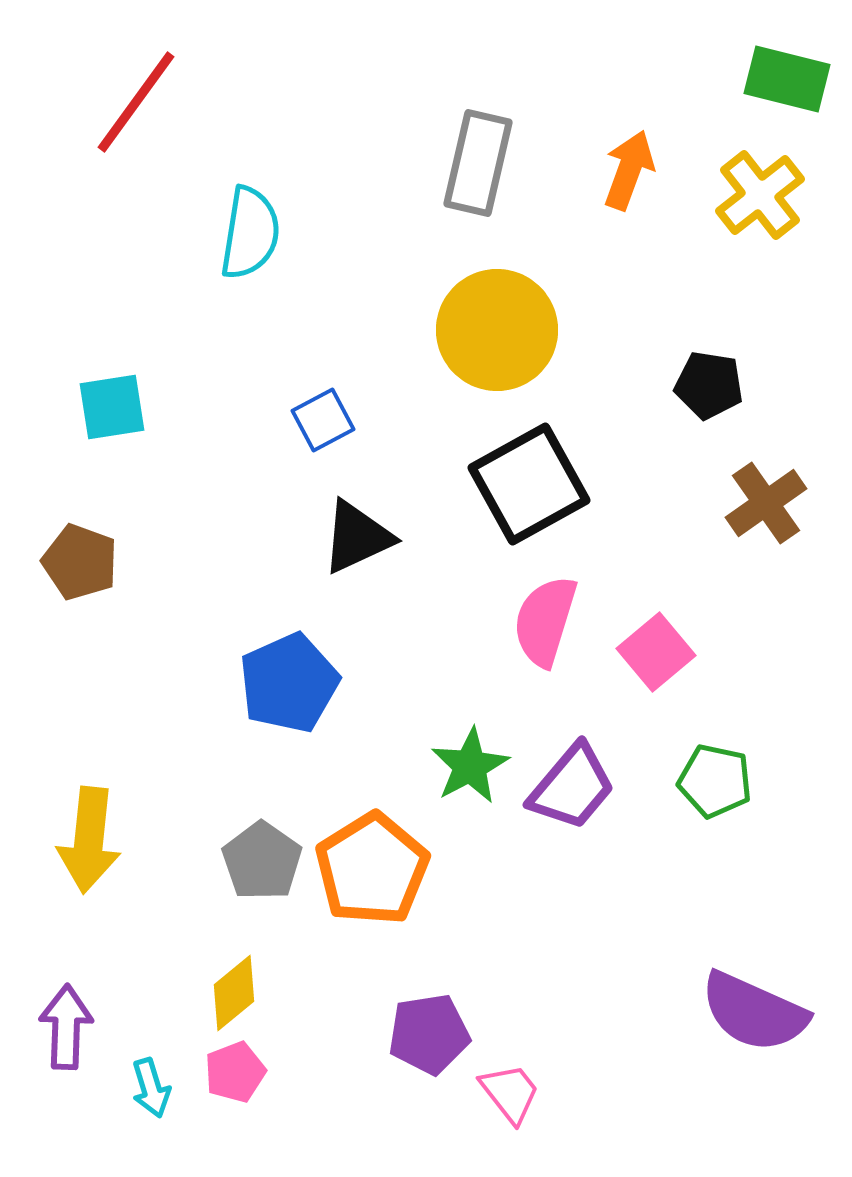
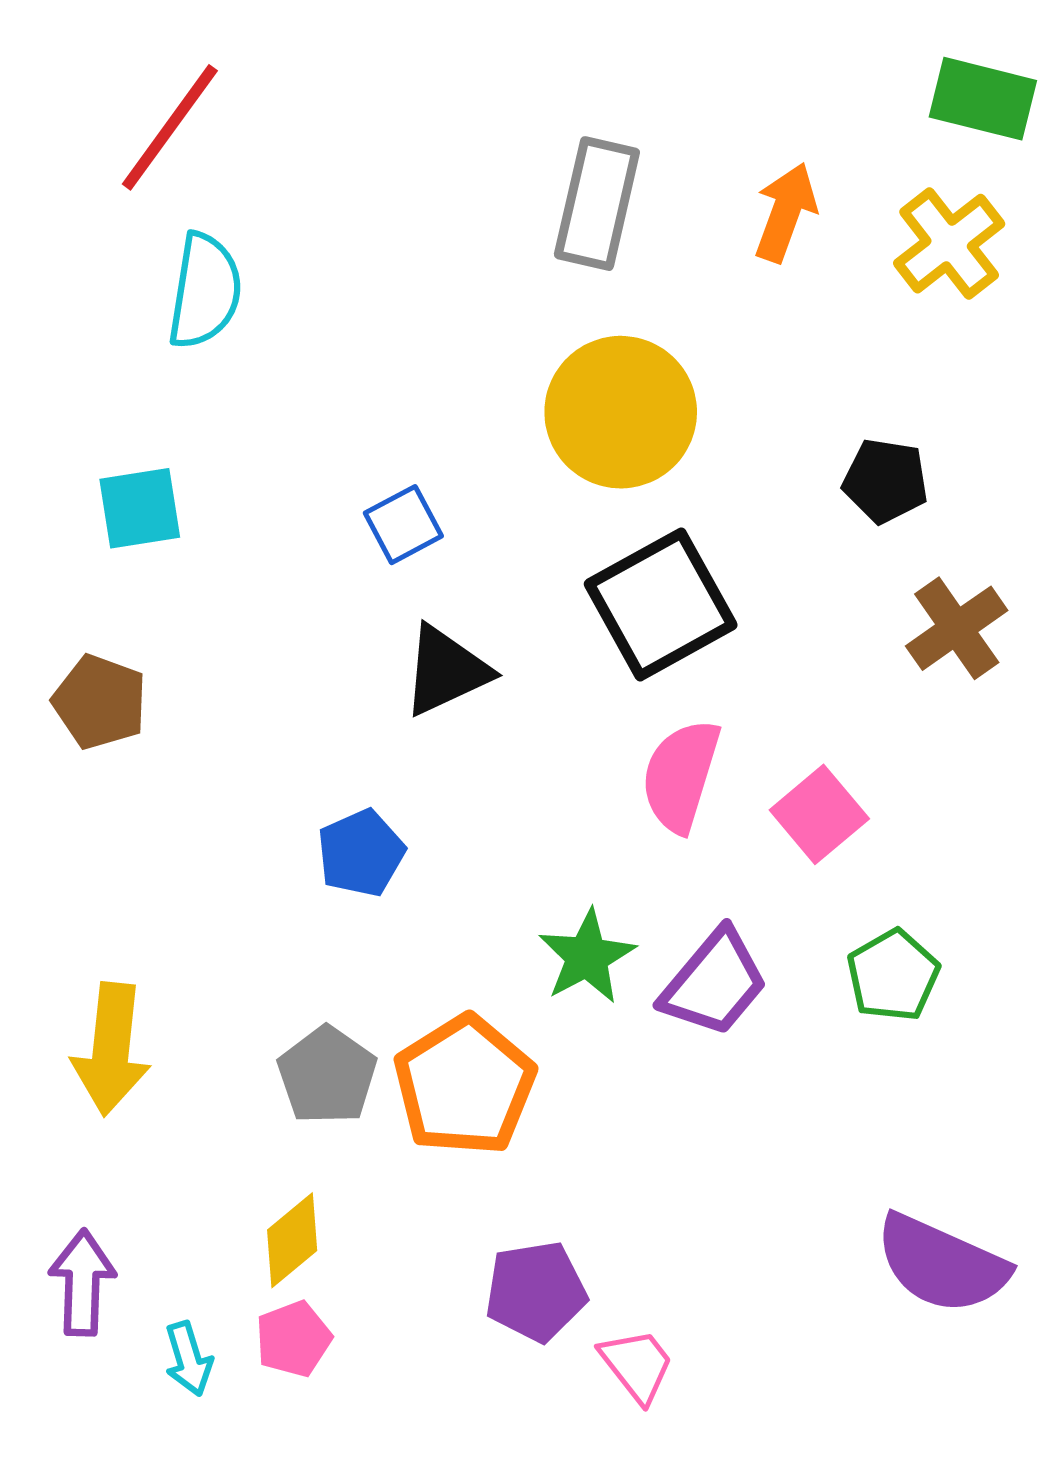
cyan semicircle: (250, 233) -> (205, 291), moved
blue pentagon: (289, 683) -> (361, 853), size x0.7
green pentagon: (715, 781) -> (893, 975), turned 30

